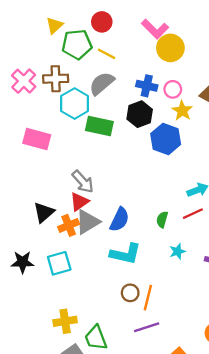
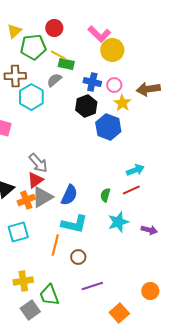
gray semicircle: (102, 83) -> (54, 80), size x0.7
green rectangle: (99, 126) -> (66, 64), moved, size x0.7
cyan star: (177, 251) -> (118, 222), size x1.5
orange line: (148, 298) -> (55, 245), moved

